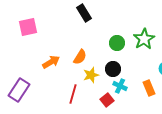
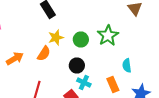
yellow star: (91, 75) -> (56, 38), moved

